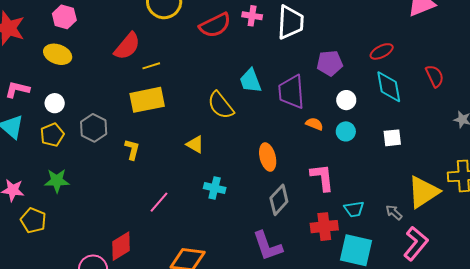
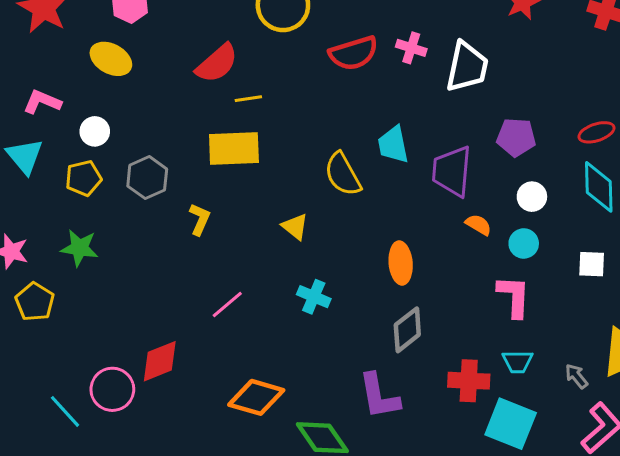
pink L-shape: (322, 177) -> (514, 296), moved

